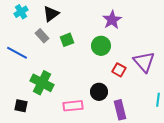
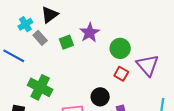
cyan cross: (21, 12) -> (25, 24), moved
purple star: (112, 20) -> (90, 33), moved
green circle: (101, 46) -> (120, 48), moved

